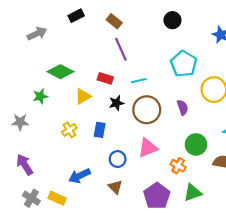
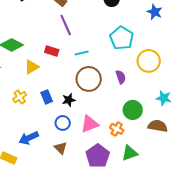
black star: (116, 103) -> (69, 100), moved
blue rectangle: (100, 130) -> (47, 97), turned -32
pink triangle: (148, 148) -> (90, 124), moved

